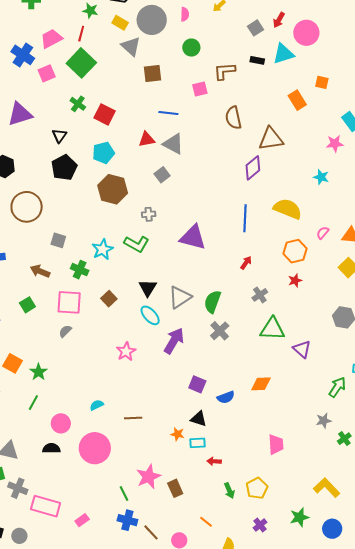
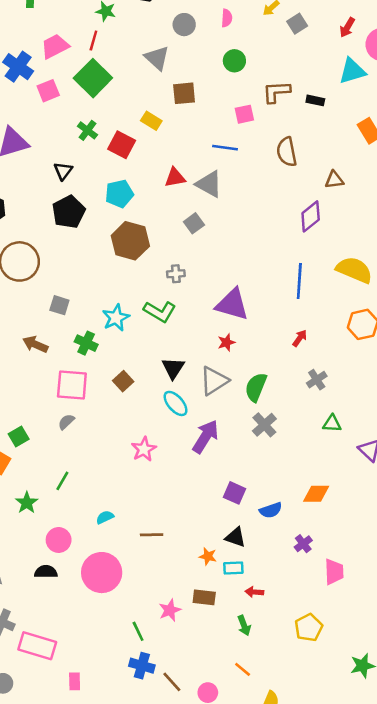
gray circle: (152, 20) -> (184, 25), size x0.6
yellow rectangle: (120, 23) -> (151, 121), moved
gray square: (256, 28) -> (297, 24), moved
black rectangle: (257, 60) -> (315, 100), moved
blue line: (168, 113) -> (225, 148), moved
brown triangle: (271, 139) -> (334, 180), size x0.6
red star: (295, 280) -> (226, 342), moved
green square: (27, 305) -> (19, 437), moved
green triangle: (272, 329) -> (332, 424), size x0.6
green star: (39, 372) -> (27, 503), moved
green line: (33, 403) -> (62, 481), moved
pink star: (148, 477) -> (170, 610), size x0.7
brown rectangle: (175, 488) -> (204, 597), moved, turned -60
green arrow: (229, 491) -> (244, 625), moved
pink rectangle: (82, 520) -> (75, 681), moved, turned -56
purple cross: (260, 525) -> (303, 544), moved

